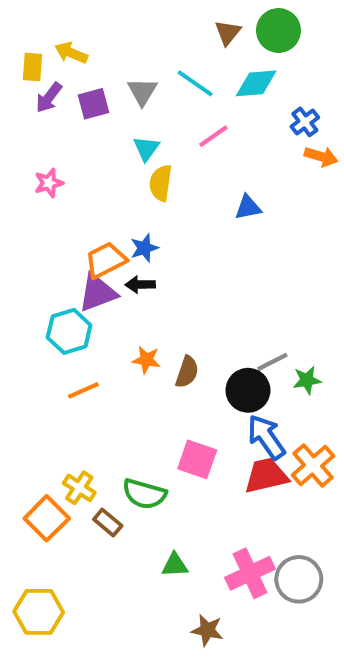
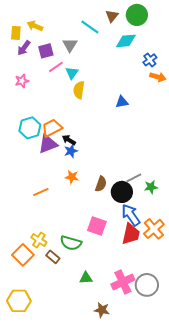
cyan line: (195, 83) -> (90, 27), moved
pink line: (213, 136) -> (56, 67), moved
pink star: (49, 183) -> (22, 81), moved
blue star: (144, 248) -> (71, 151), moved
black arrow: (140, 285) -> (69, 140), turned 32
cyan hexagon: (69, 331) -> (30, 128), moved
brown semicircle: (187, 372) -> (101, 184), moved
red trapezoid: (266, 476) -> (131, 234), turned 115

